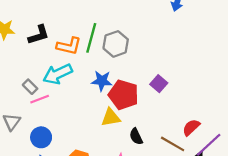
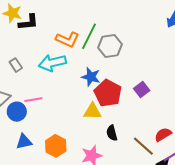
black L-shape: (39, 35) -> (28, 22), moved
gray rectangle: (30, 87) -> (16, 65), moved
pink line: (40, 99) -> (33, 100), moved
blue circle: (41, 137) -> (17, 112), moved

